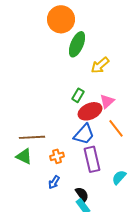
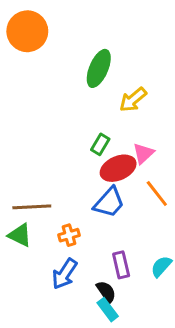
orange circle: (61, 19) -> (27, 31), moved
purple rectangle: (92, 159) -> (121, 265), moved, size x0.7
blue arrow: (54, 182) -> (65, 274), size x1.5

